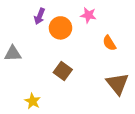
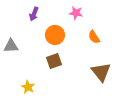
orange circle: (60, 28) -> (55, 35), moved
brown square: (63, 71) -> (54, 61), turned 35

